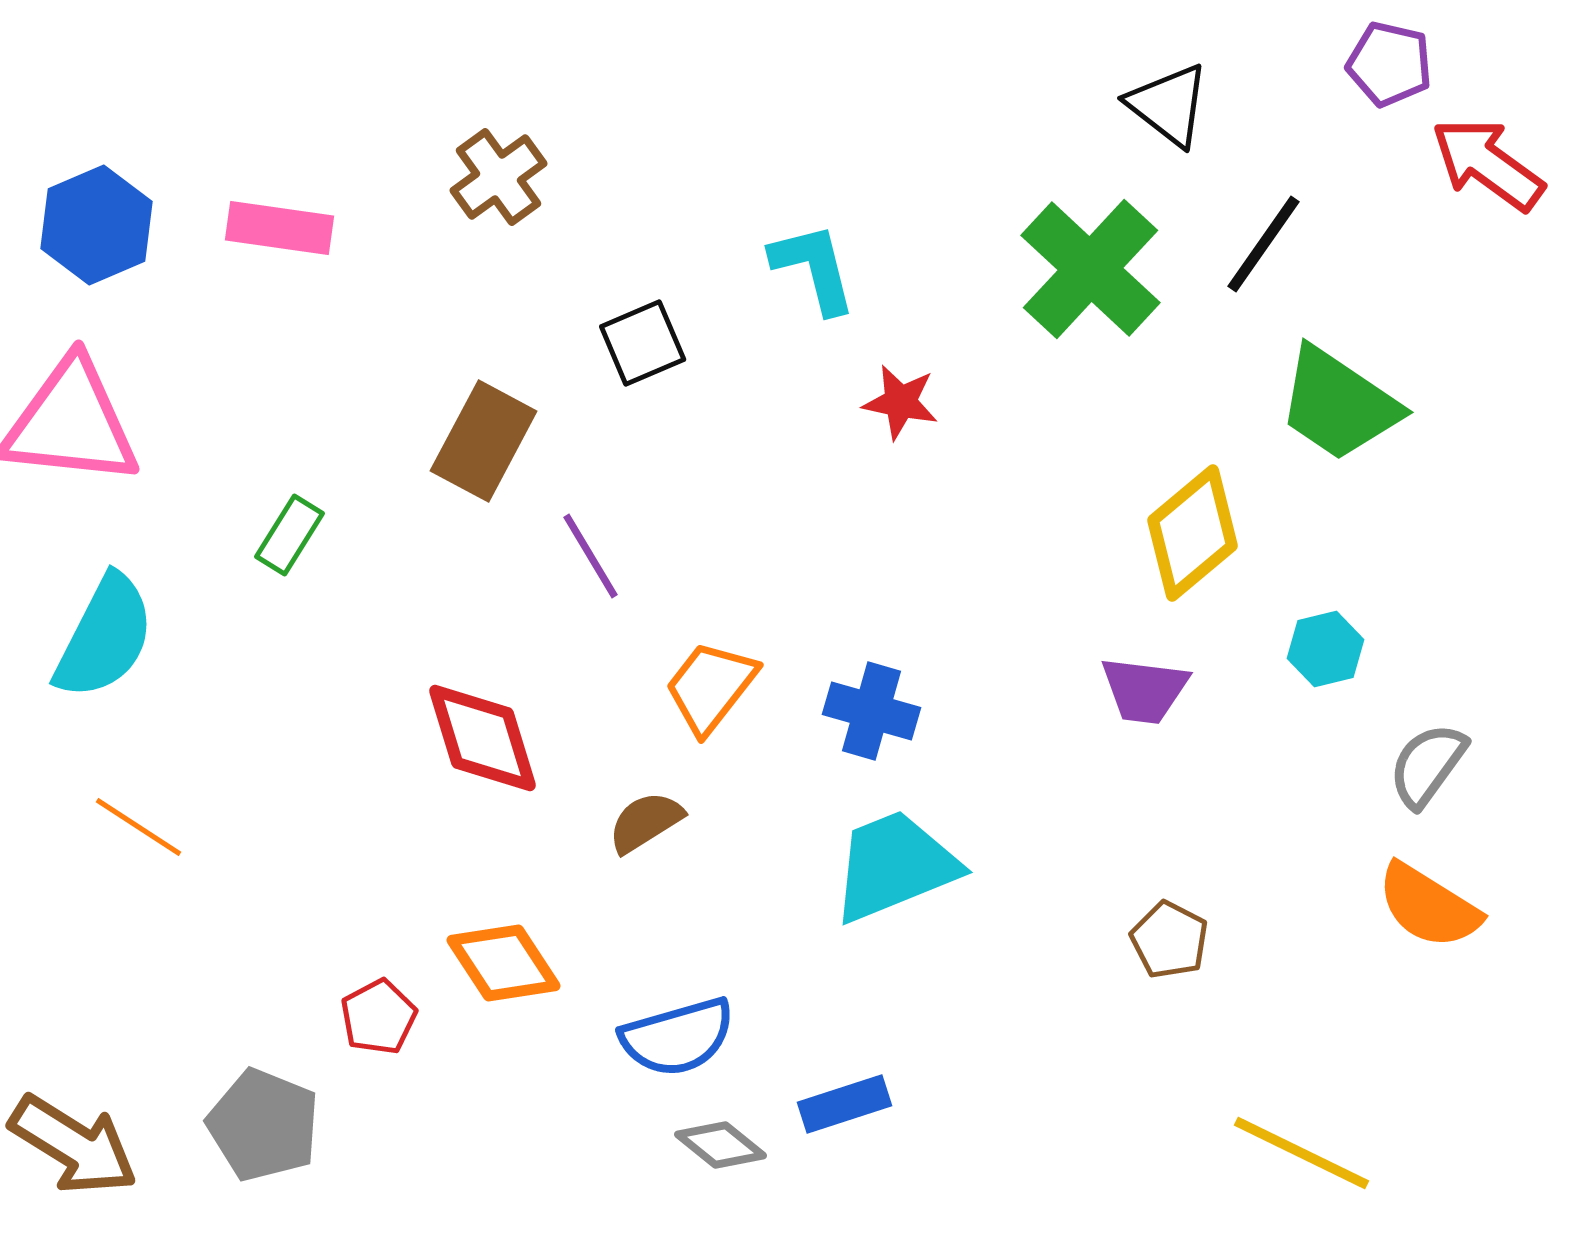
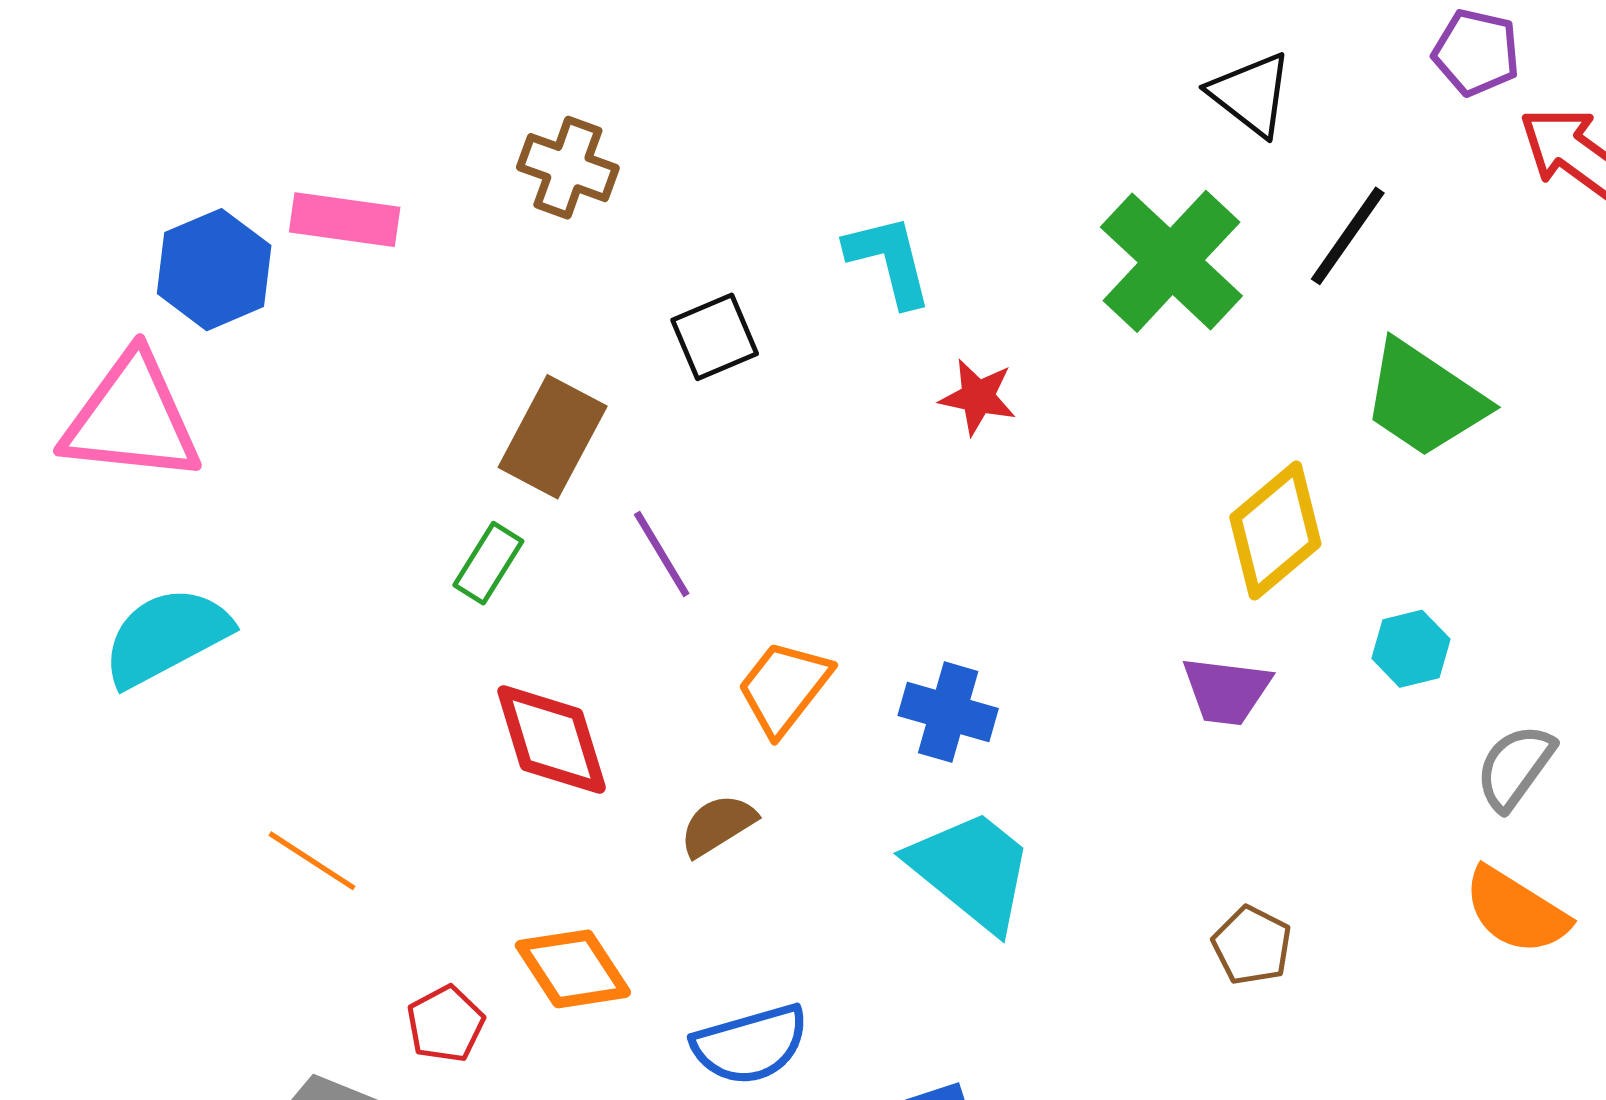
brown cross: (499, 177) -> (568, 168), turned -34
blue hexagon: (97, 225) -> (214, 270), moved
green rectangle: (290, 535) -> (488, 563), moved
cyan semicircle: (105, 637) -> (166, 637), turned -145
orange line: (139, 827) -> (312, 861), moved
cyan trapezoid: (895, 866) -> (972, 870), turned 61

